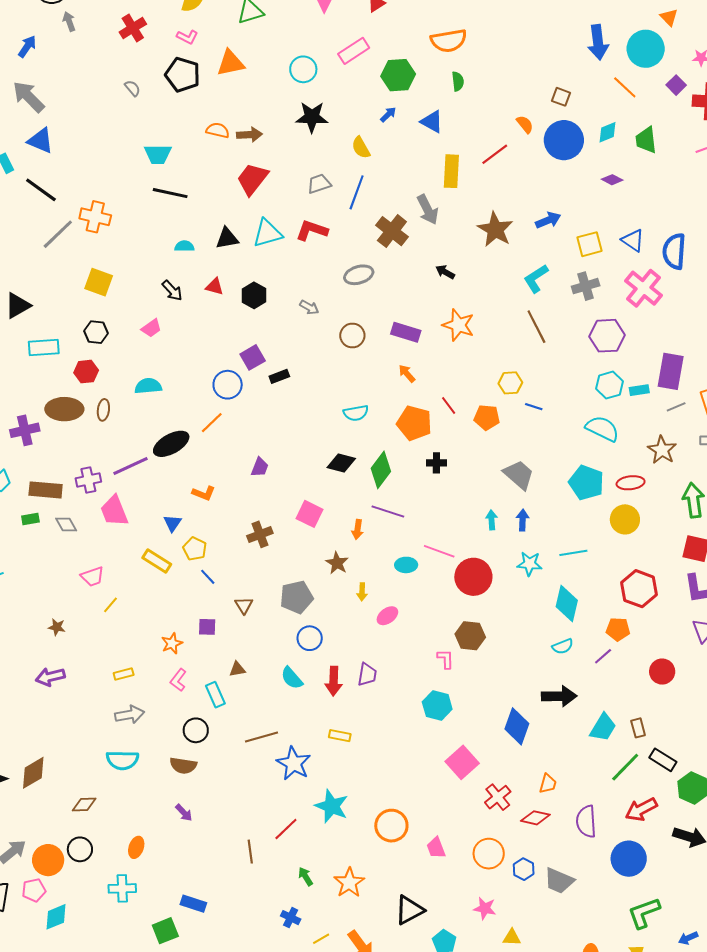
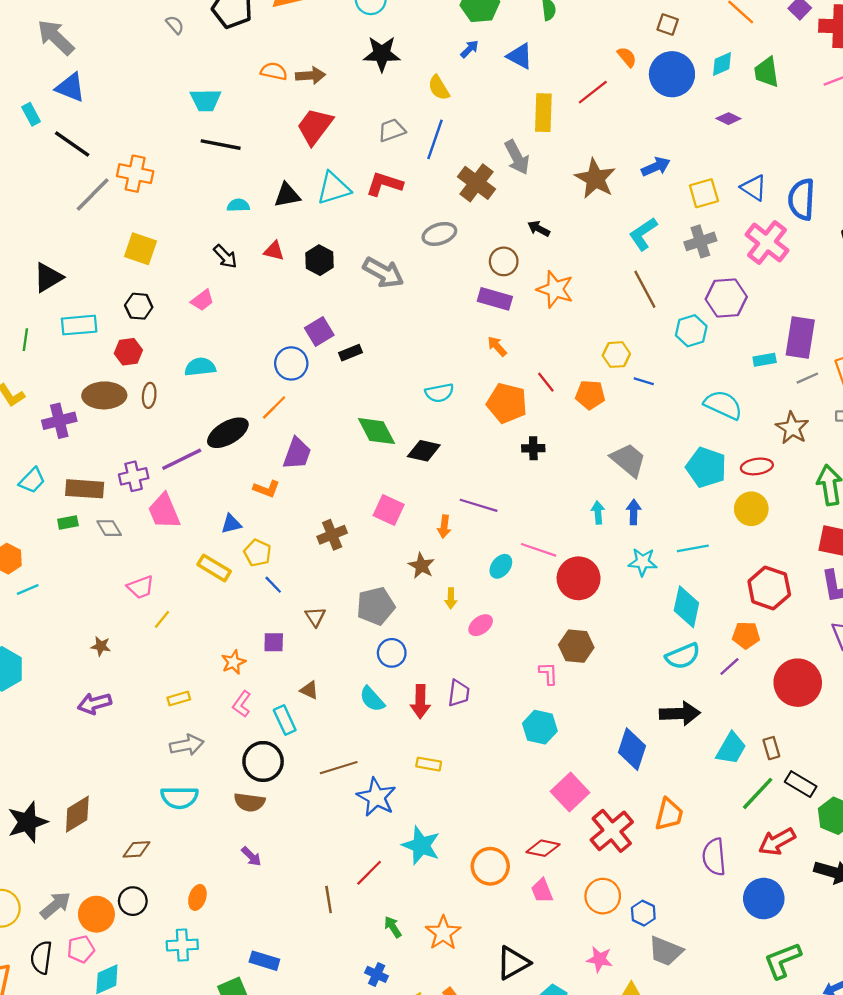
gray arrow: (309, 307) -> (383, 273), size x1.8
brown circle: (352, 335) -> (504, 261), moved
cyan hexagon: (609, 385) -> (691, 331), moved
purple trapezoid: (260, 467) -> (297, 454), moved, size x1.4
green diamond: (381, 470) -> (376, 431), moved, turned -63
blue triangle: (172, 523) -> (231, 524), turned 42
cyan ellipse: (406, 565) -> (501, 566), turned -50
cyan semicircle: (563, 646) -> (683, 656), size x1.4
brown triangle: (237, 669) -> (309, 690), turned 36
red circle: (662, 672) -> (798, 683), size x1.6
black circle: (196, 730) -> (263, 761), size x1.4
orange trapezoid: (548, 784) -> (669, 814), size x1.4
red cross: (498, 797) -> (612, 831), size x1.4
red diamond: (535, 818) -> (543, 848), moved
gray trapezoid: (559, 881) -> (666, 951), moved

